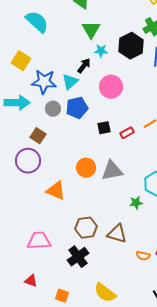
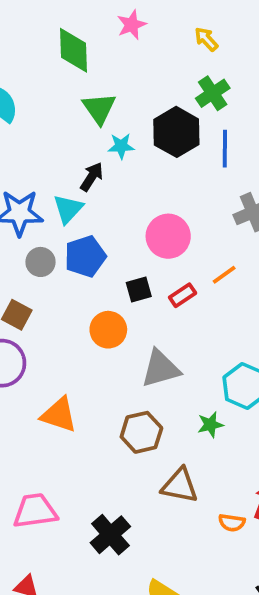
pink circle: (111, 87) -> (168, 236), moved
orange circle: (86, 168) -> (108, 330), moved
brown hexagon: (86, 228) -> (141, 432), moved

